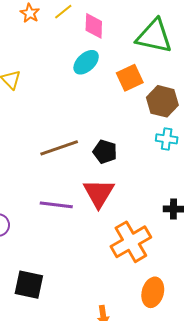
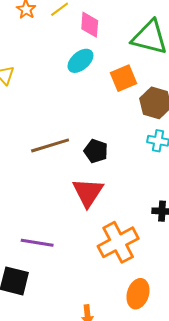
purple line: (56, 205) -> (37, 243), moved

